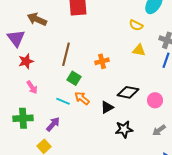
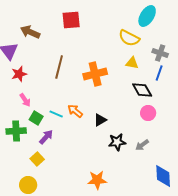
yellow semicircle: (136, 25) -> (129, 38), size x1.5
orange cross: (102, 61) -> (95, 74), size x1.6
green square: (74, 78) -> (36, 118), moved
black diamond: (128, 92) -> (142, 90), moved, turned 50
gray arrow: (159, 130) -> (142, 145), moved

